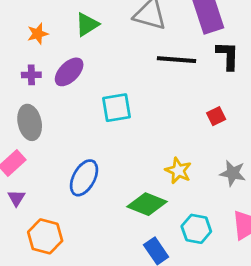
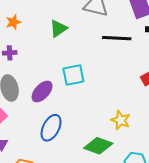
green triangle: (87, 24) -> (58, 28), moved
purple ellipse: (69, 72) -> (42, 92), moved

